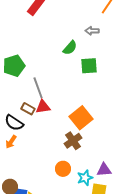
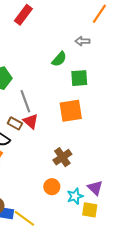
red triangle: (43, 107) -> (31, 121), turned 49
orange square: (81, 118) -> (71, 111), moved, turned 30
purple triangle: (104, 170) -> (95, 188), turned 49

